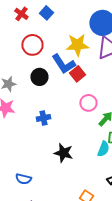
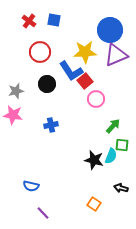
blue square: (46, 13) -> (54, 20), turned -32
pink circle: (88, 103) -> (96, 99), moved
black star: (63, 153) -> (94, 160), moved

